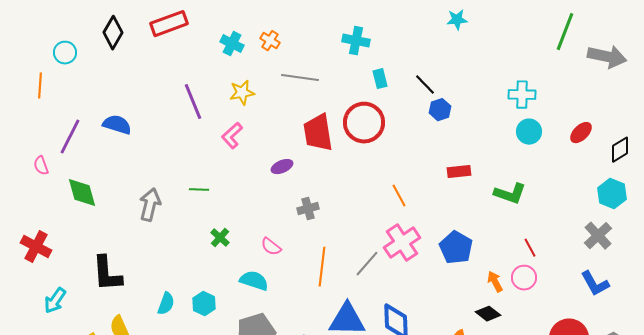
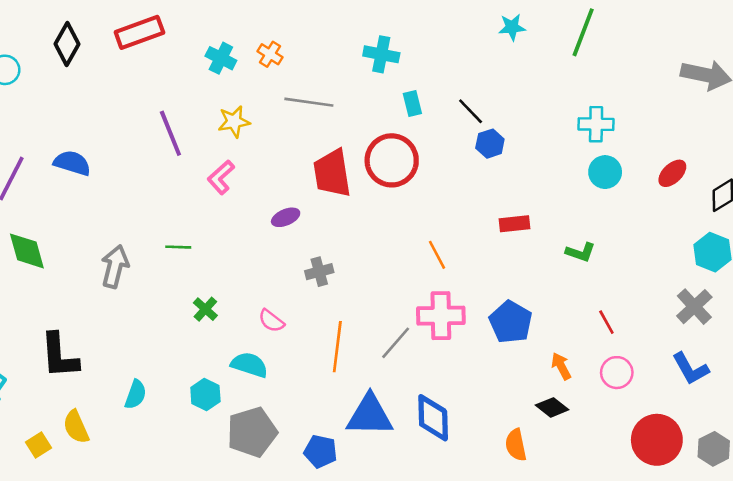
green line: (565, 32) -> (583, 32), moved
green L-shape: (510, 194) -> (581, 252), size x0.7
pink cross: (402, 243) -> (441, 316), turned 33
pink circle: (524, 278) -> (617, 373), moved
cyan hexagon: (204, 304) -> (205, 395), moved

